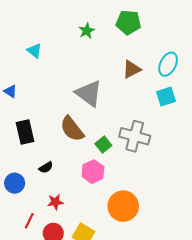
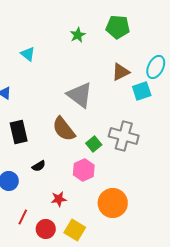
cyan square: (166, 97) -> (142, 91), moved
red star: (55, 202) -> (59, 199), moved

